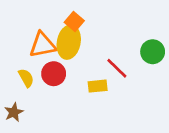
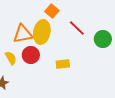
orange square: (74, 21) -> (52, 11), moved
red line: (117, 68) -> (77, 28), moved

